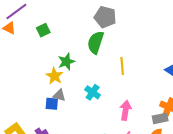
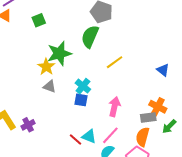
green star: (66, 62) -> (59, 53), size x1.4
yellow line: (122, 66) -> (115, 62), turned 54
blue square: (52, 104) -> (81, 100), moved

